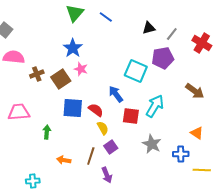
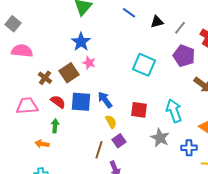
blue line: (106, 17) -> (129, 13), moved
purple pentagon: (163, 58) -> (184, 56), moved, turned 30
brown cross: (37, 74) -> (45, 78), moved, turned -32
blue arrow: (116, 94) -> (105, 100), moved
cyan arrow: (155, 106) -> (174, 111), moved, turned -50
red semicircle: (96, 110) -> (58, 102), moved
orange arrow: (64, 160) -> (42, 144), moved

